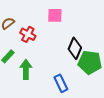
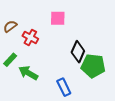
green arrow: (26, 69) -> (28, 73), turned -60

